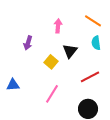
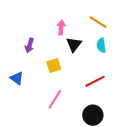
black triangle: (70, 51) -> (74, 44), moved
yellow square: (51, 62) -> (54, 65), turned 32
blue triangle: (13, 85) -> (17, 78), moved, turned 40

